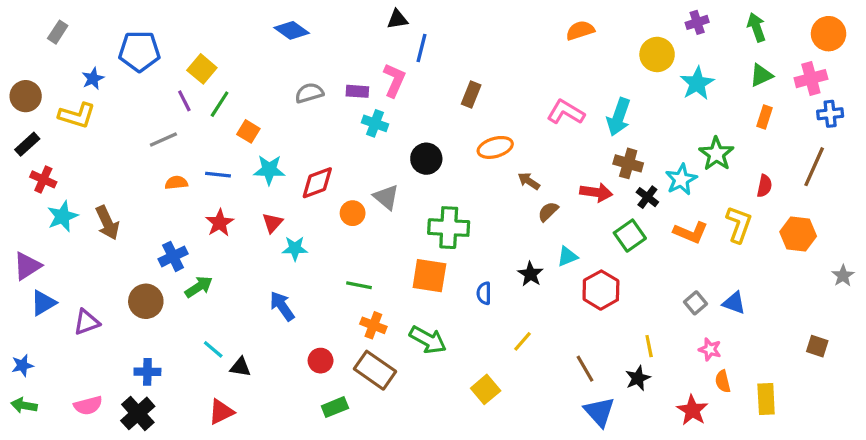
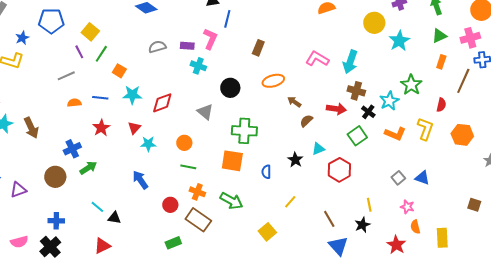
brown line: (814, 167) -> (463, 81), moved
orange circle: (353, 213) -> (184, 143), moved
red circle: (321, 361) -> (170, 205), moved

